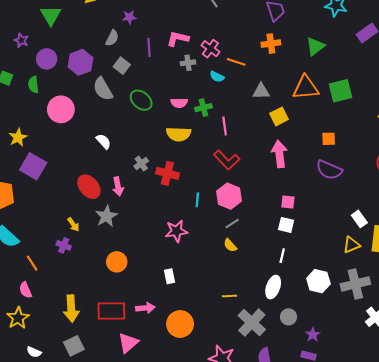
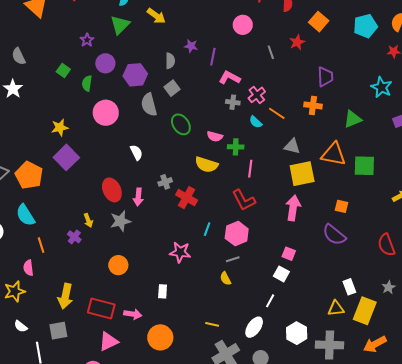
gray semicircle: (112, 38) -> (170, 61), turned -42
purple line: (149, 47) -> (213, 57), moved
yellow square: (279, 116) -> (302, 174), size x1.5

